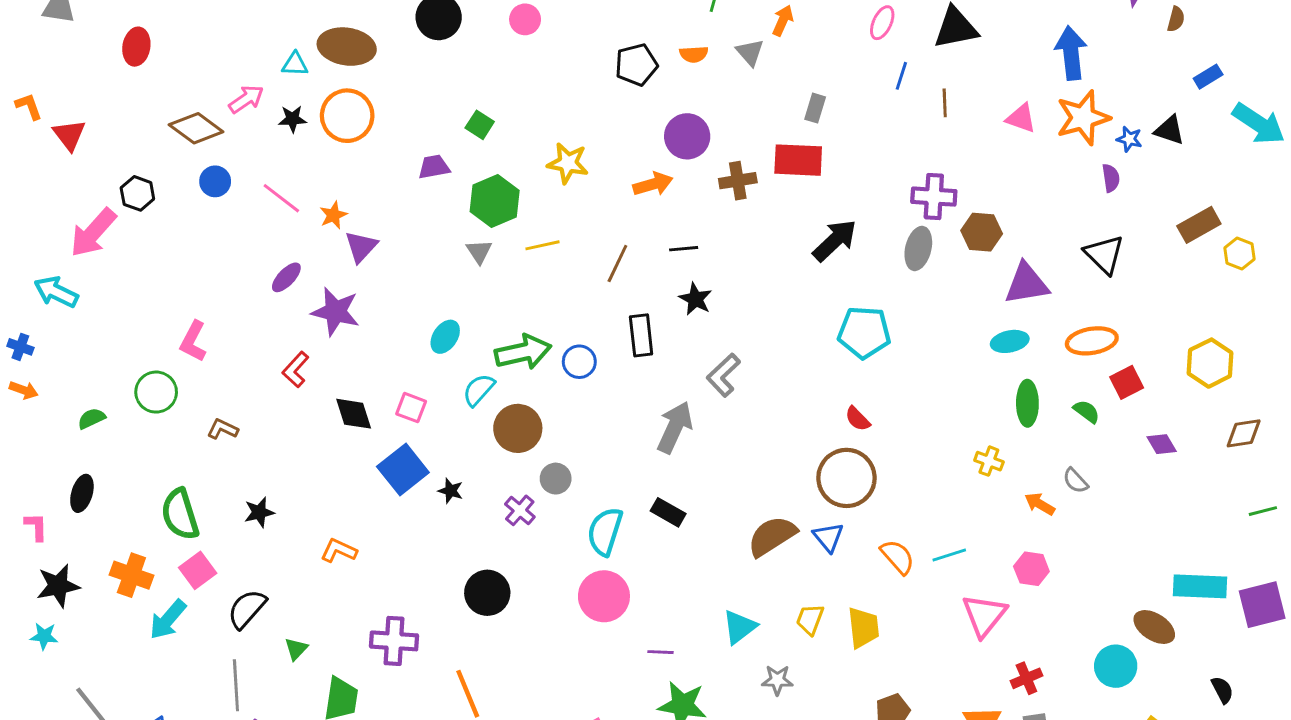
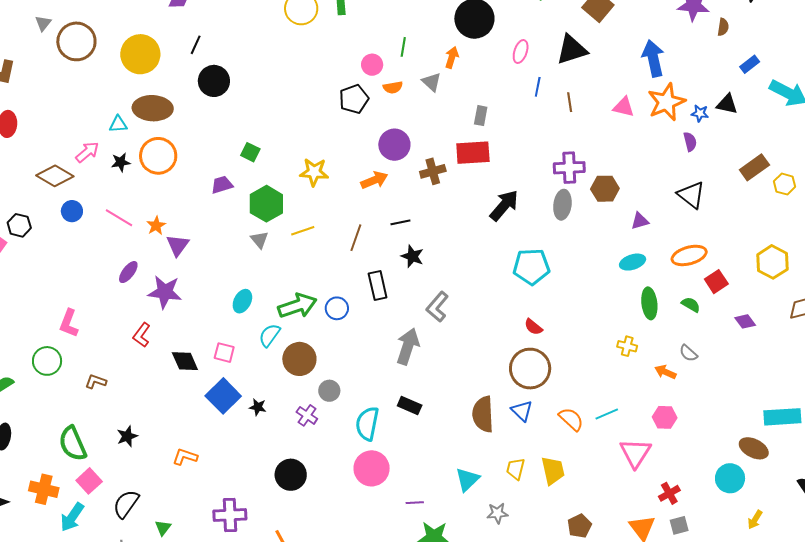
pink circle: (525, 19) -> (372, 65), moved
purple triangle: (1027, 284) -> (640, 221), size x0.6
brown semicircle: (772, 536) -> (483, 414), turned -54

